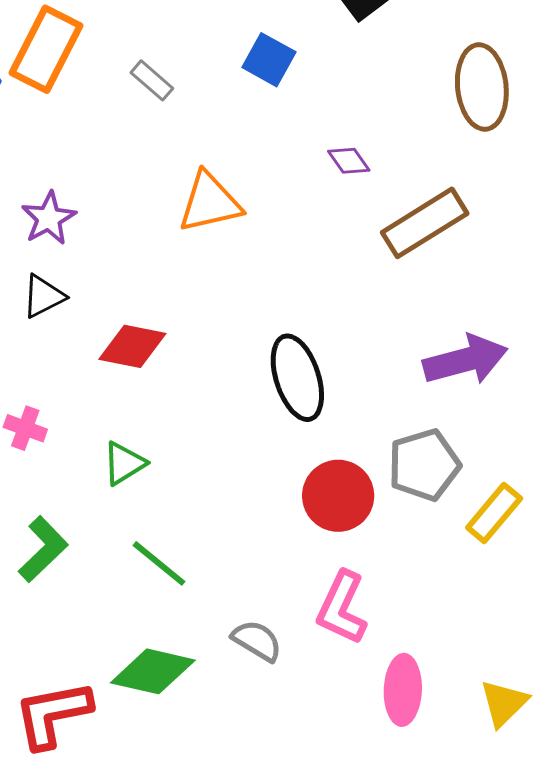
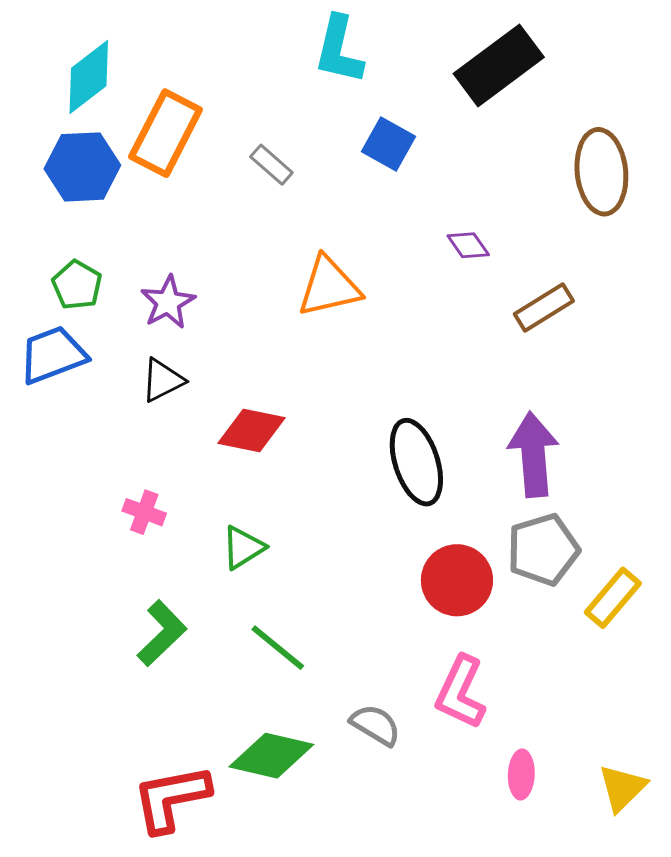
brown rectangle: (425, 223) -> (544, 308), size x0.7
purple arrow: (465, 360) -> (533, 455), moved, turned -80
pink ellipse: (403, 690) -> (521, 774), size x0.7

